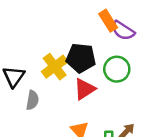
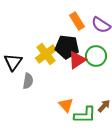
orange rectangle: (108, 21) -> (77, 21), moved
red triangle: (85, 89) -> (77, 60), moved

